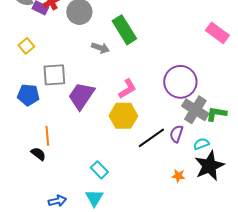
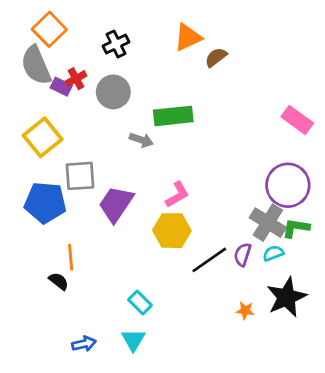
green rectangle: (124, 30) -> (173, 116), turned -64
yellow square: (26, 46) -> (43, 137), size x1.8
purple circle: (180, 82) -> (288, 185), moved
blue pentagon: (28, 95) -> (45, 203), size x1.4
cyan semicircle: (201, 144) -> (273, 253), moved

